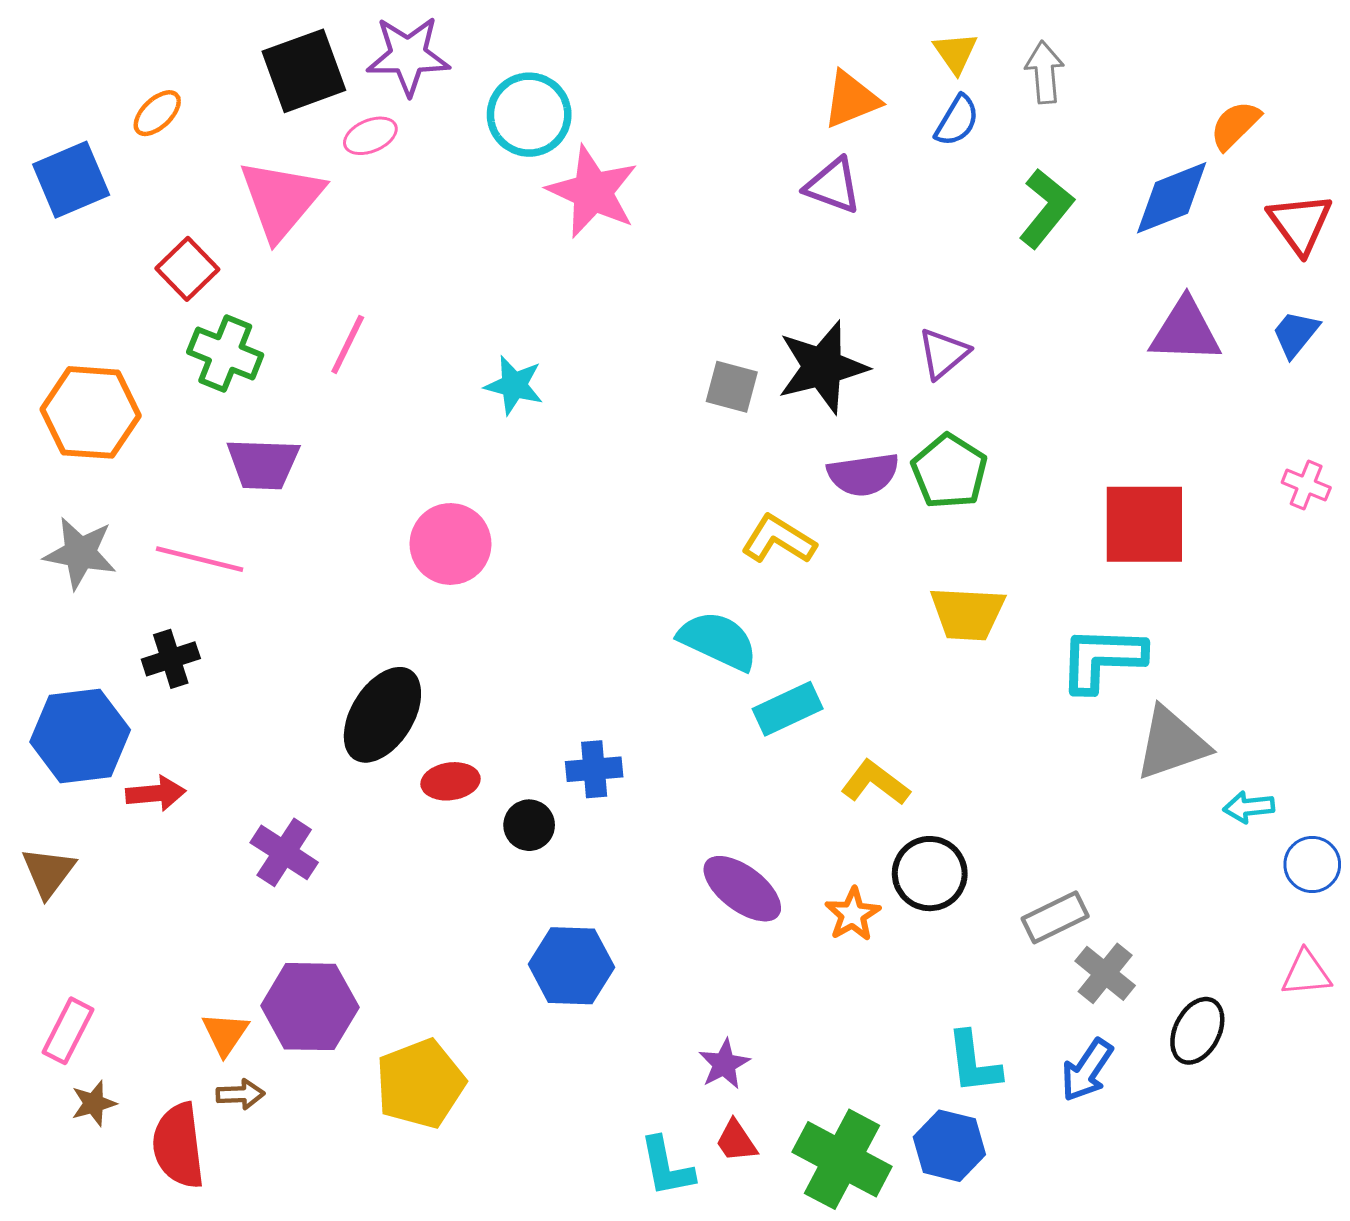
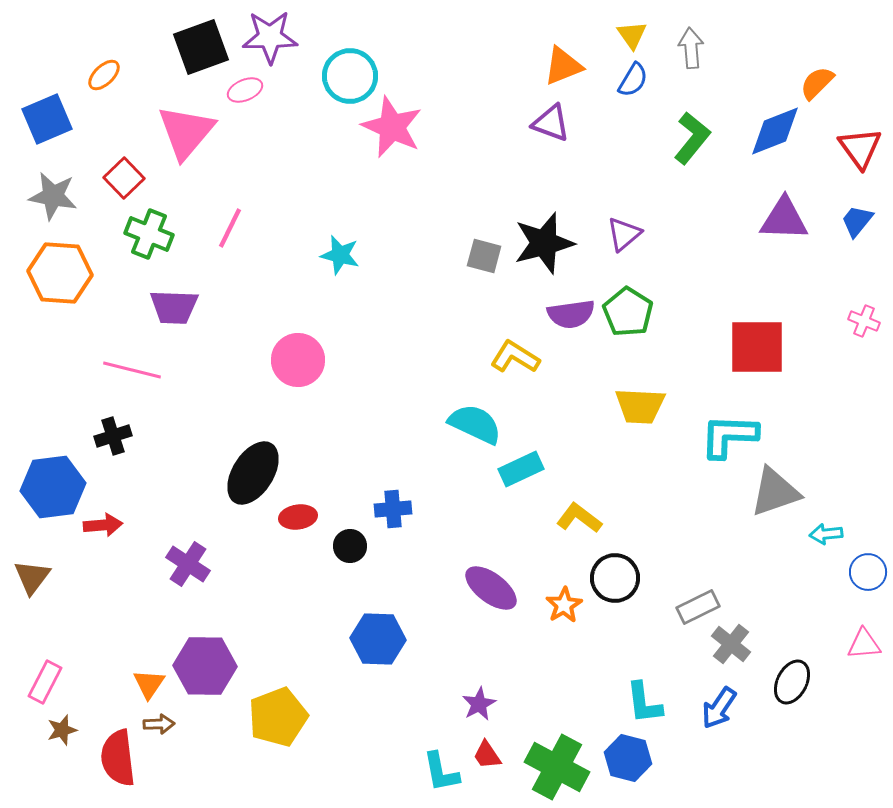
gray star: (80, 553) -> (53, 196), moved

